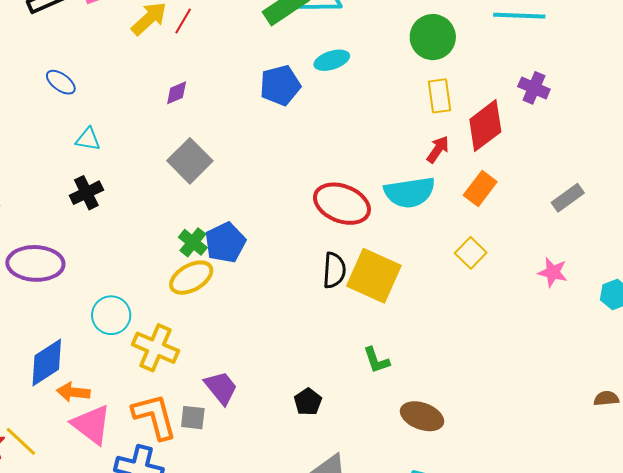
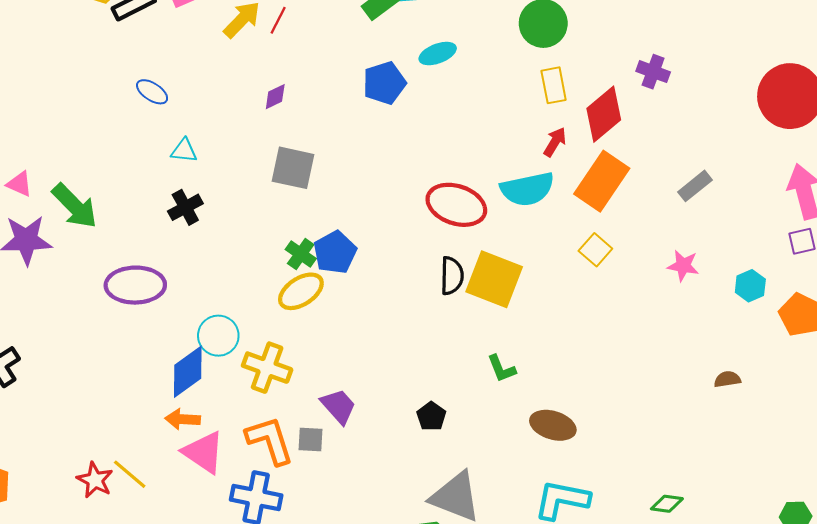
gray square: (190, 161) -> (293, 168), turned -30
orange rectangle: (480, 189) -> (602, 181), size x1.6
blue diamond: (47, 363) -> (188, 372), moved
brown semicircle: (606, 398) -> (727, 379), moved

